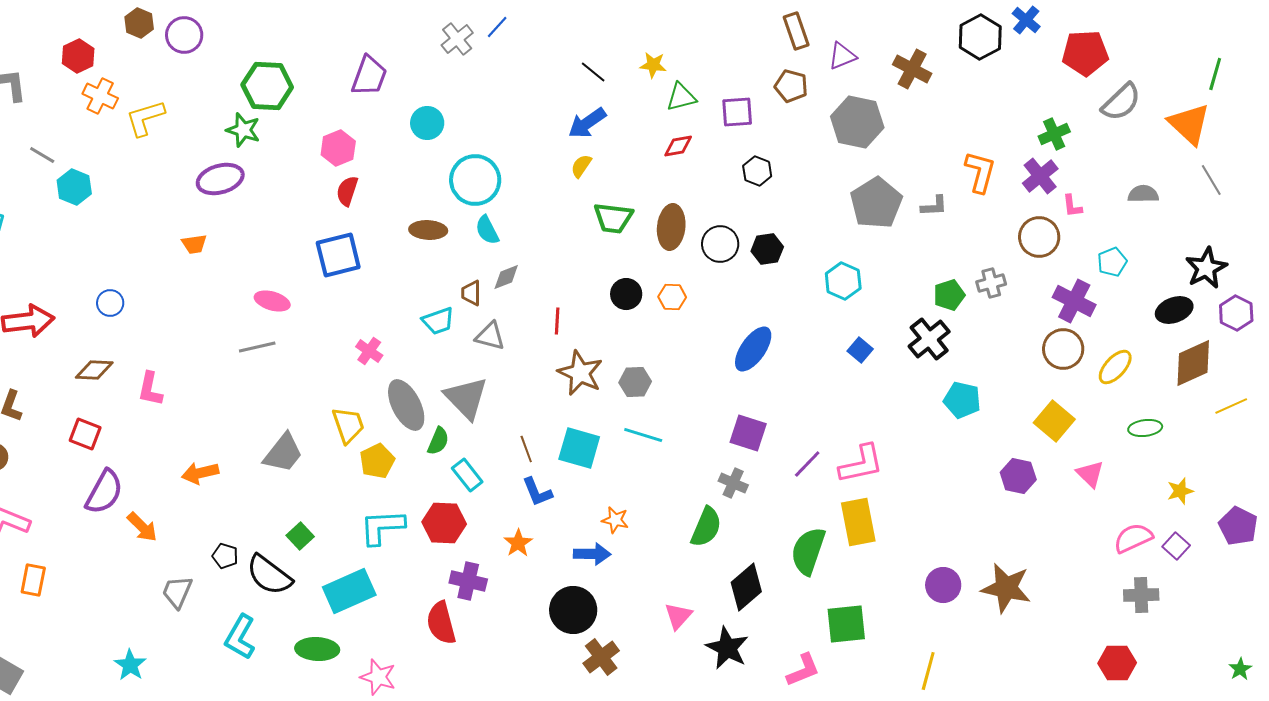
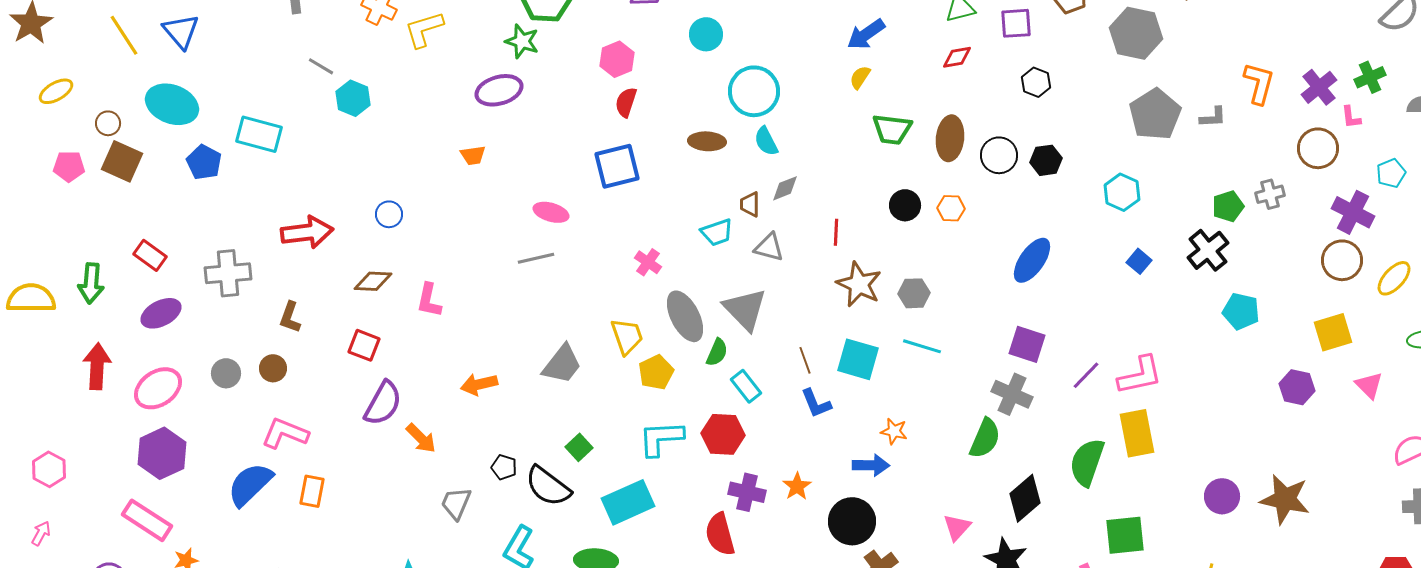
green cross: (1054, 134) -> (1370, 77), moved
yellow square: (1054, 421) -> (1333, 332), turned 33
gray cross: (733, 483) -> (1012, 394), size x1.4
orange star: (518, 543) -> (797, 486), moved

